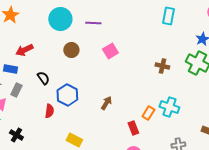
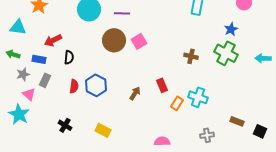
brown circle: (71, 50) -> (114, 40), moved, size x1.5
black semicircle: (43, 78) -> (69, 57), moved, turned 40
red semicircle: (49, 111) -> (74, 86), moved
red rectangle: (133, 128) -> (162, 85), moved
black cross: (16, 135) -> (65, 125), moved

